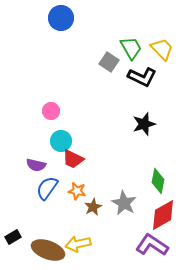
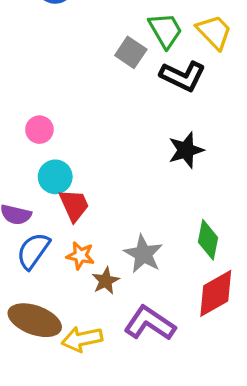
red trapezoid: (73, 159) -> (74, 205), turned -140
gray star: (124, 203) -> (143, 254), moved
purple L-shape: (152, 245) -> (150, 323), moved
brown ellipse: (48, 250) -> (35, 320), moved

